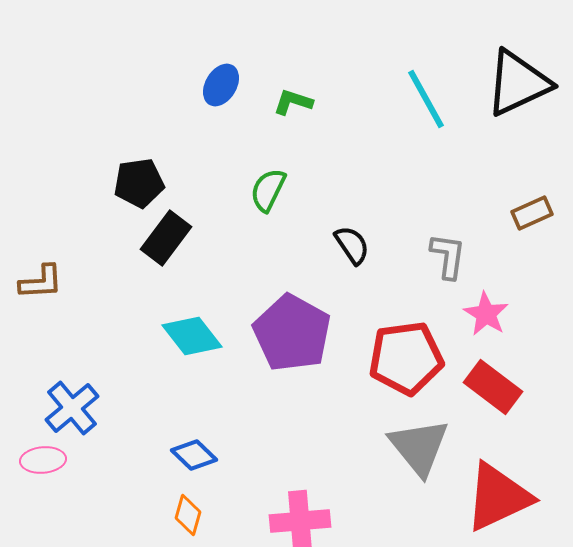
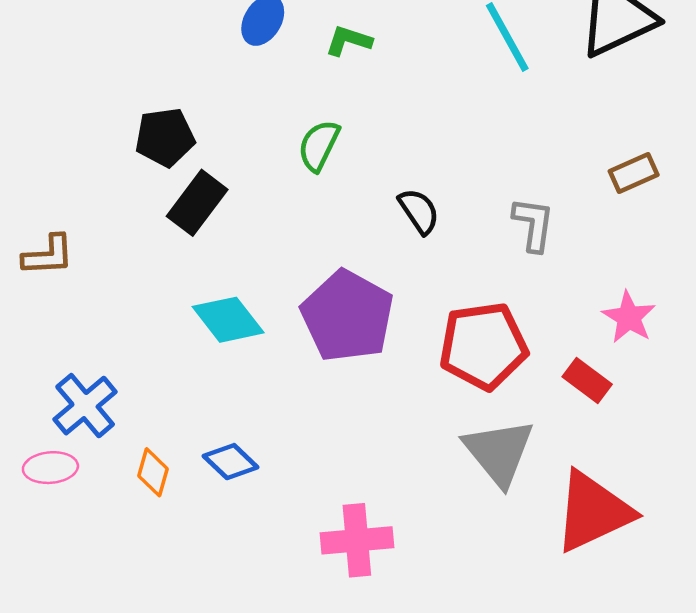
pink star: (486, 314) -> (629, 317), moved
red rectangle: (493, 387) -> (587, 381), size x0.7
orange diamond: (188, 515) -> (153, 472), moved

